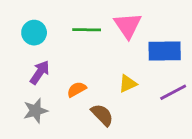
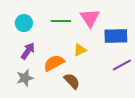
yellow triangle: (128, 84) -> (80, 50), moved
orange semicircle: (77, 89) -> (54, 63), size x1.5

